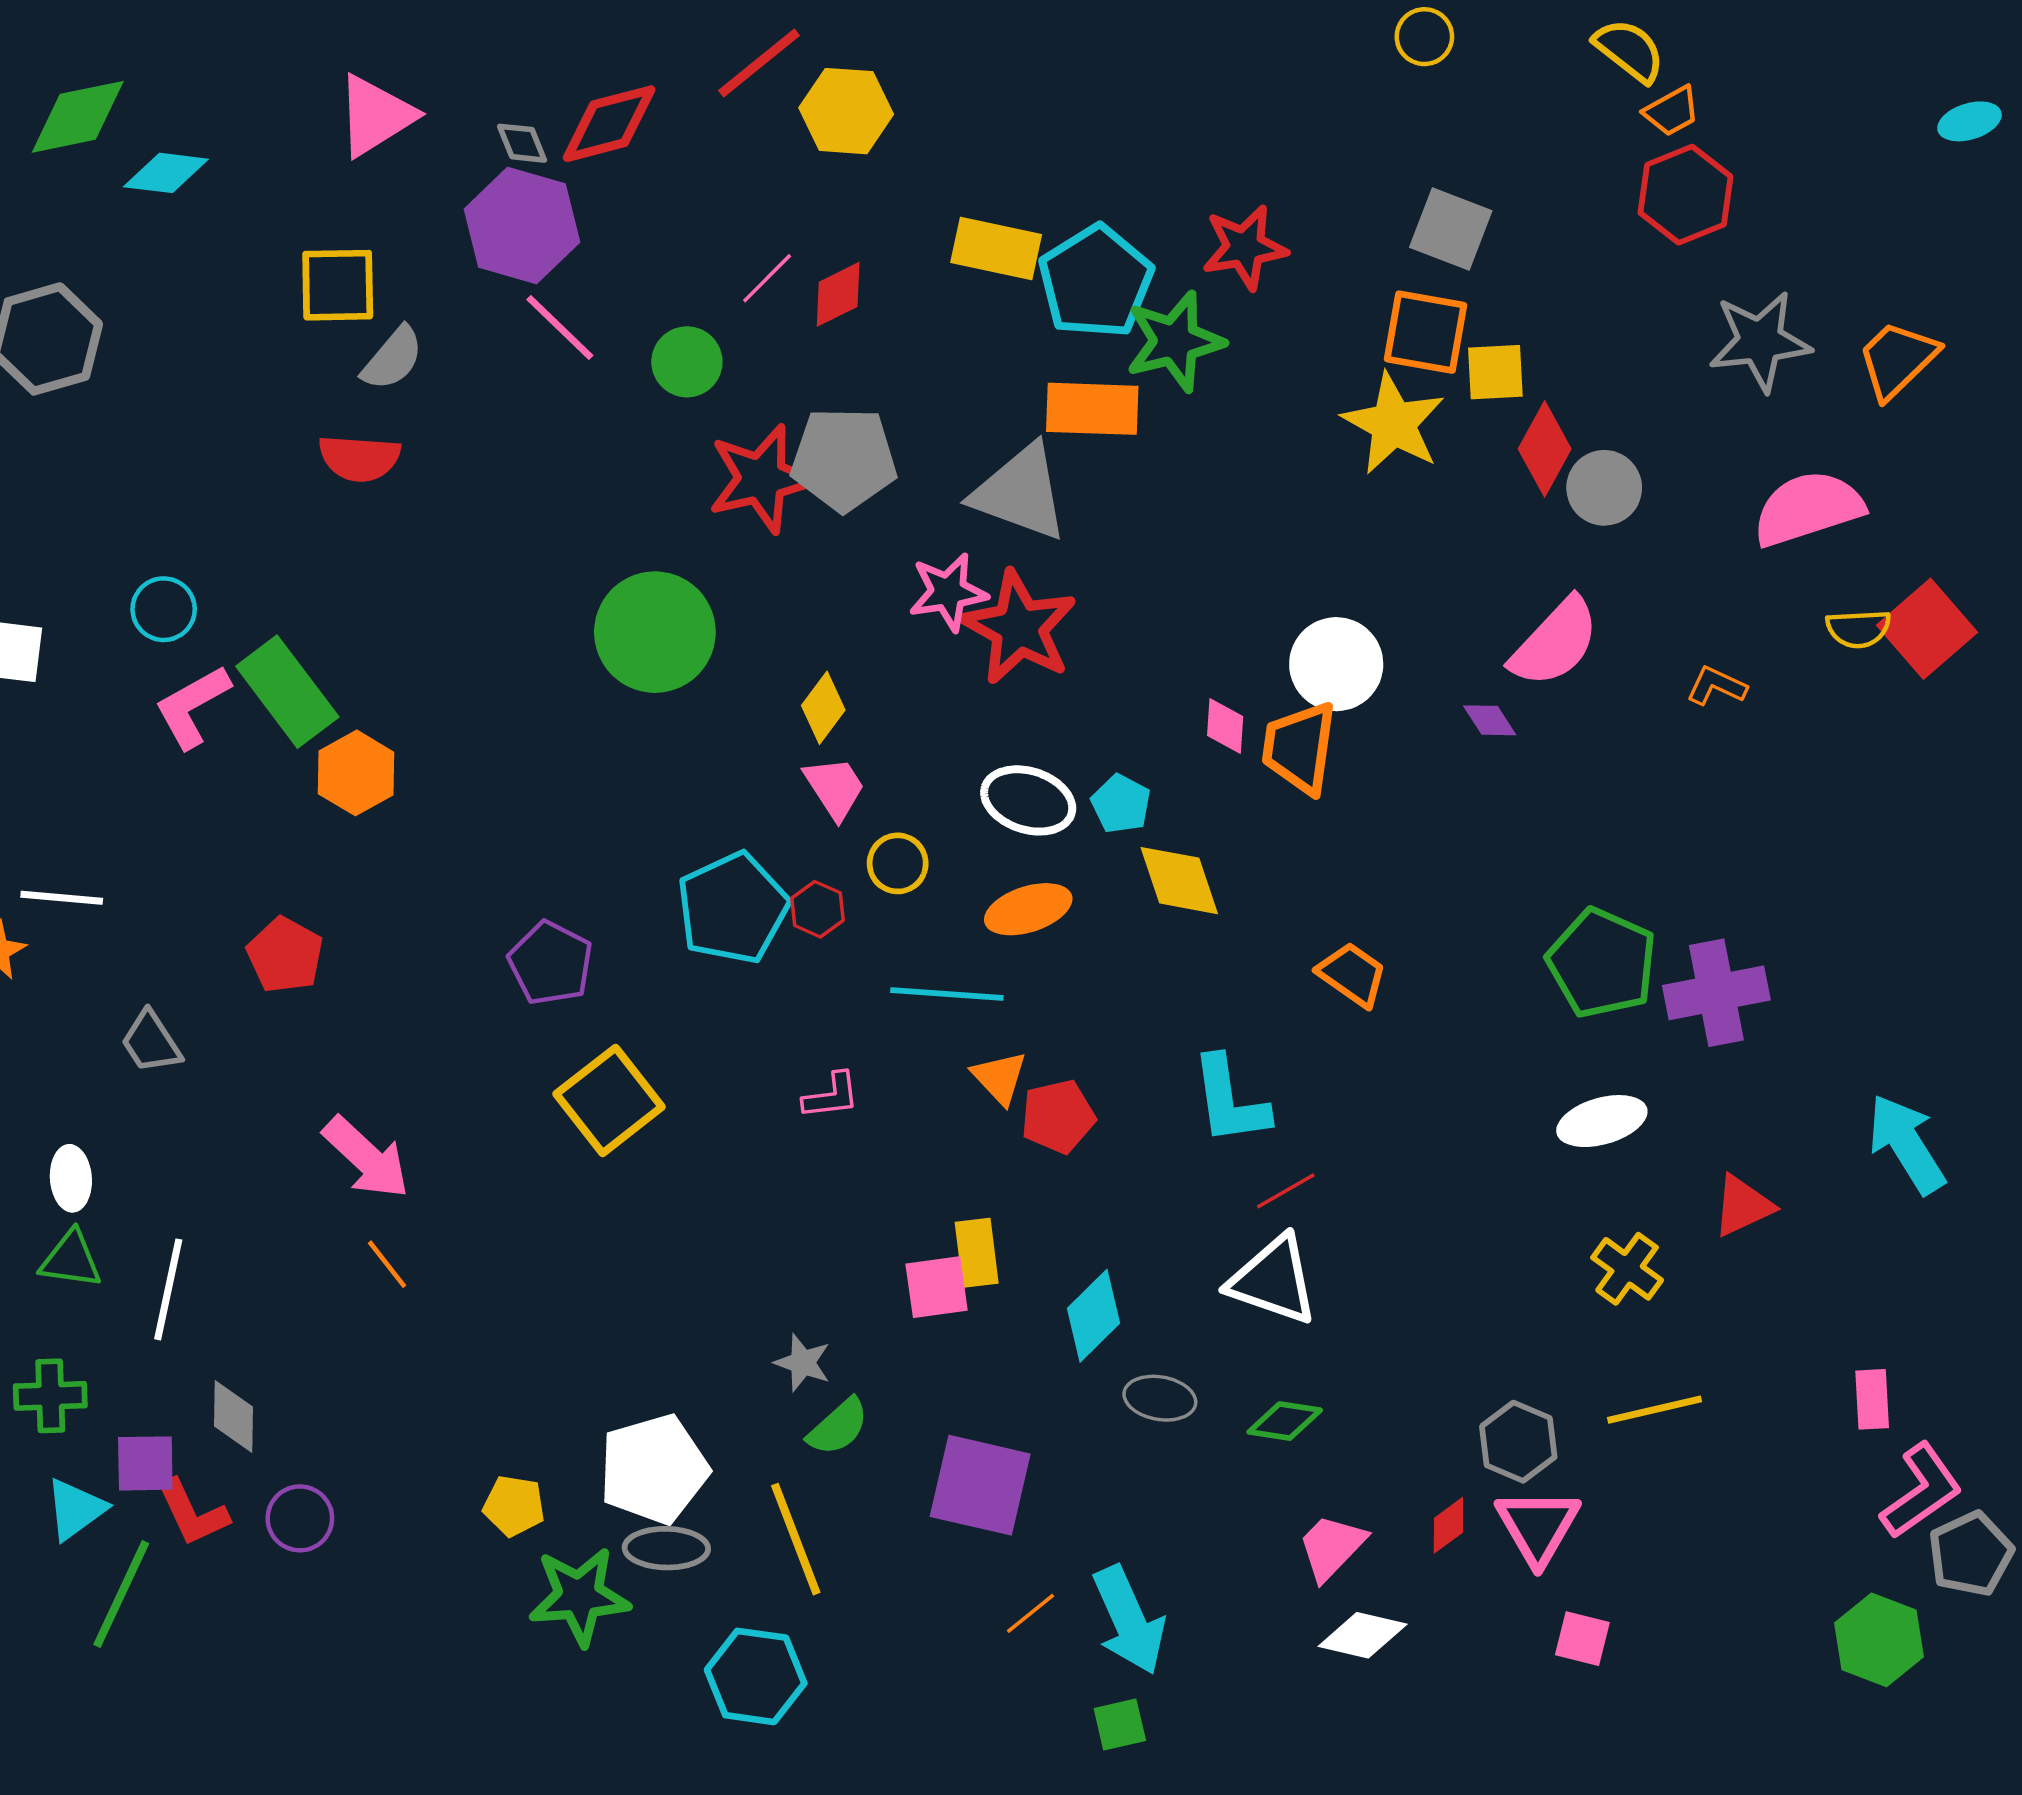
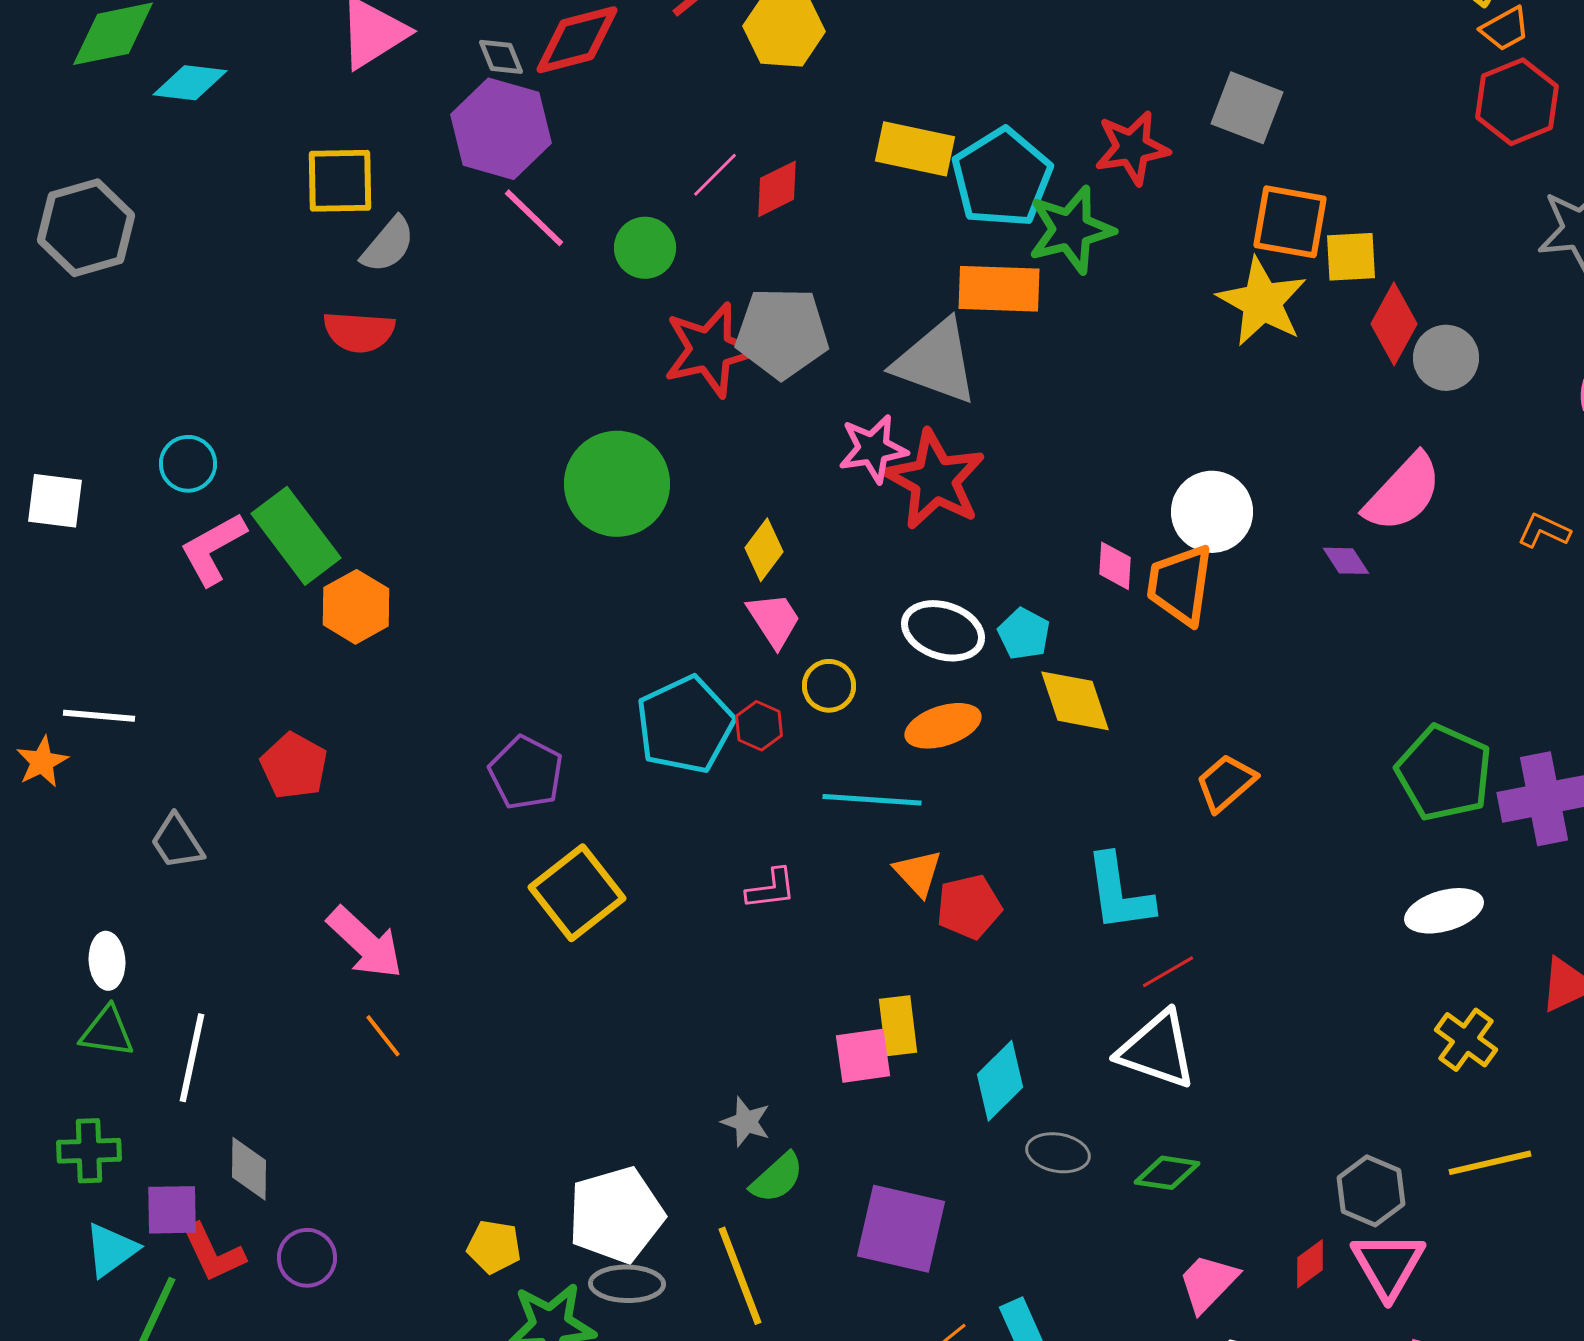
gray square: (1451, 229) -> (1247, 108), moved
orange trapezoid: (1352, 974) -> (1226, 783), turned -76

